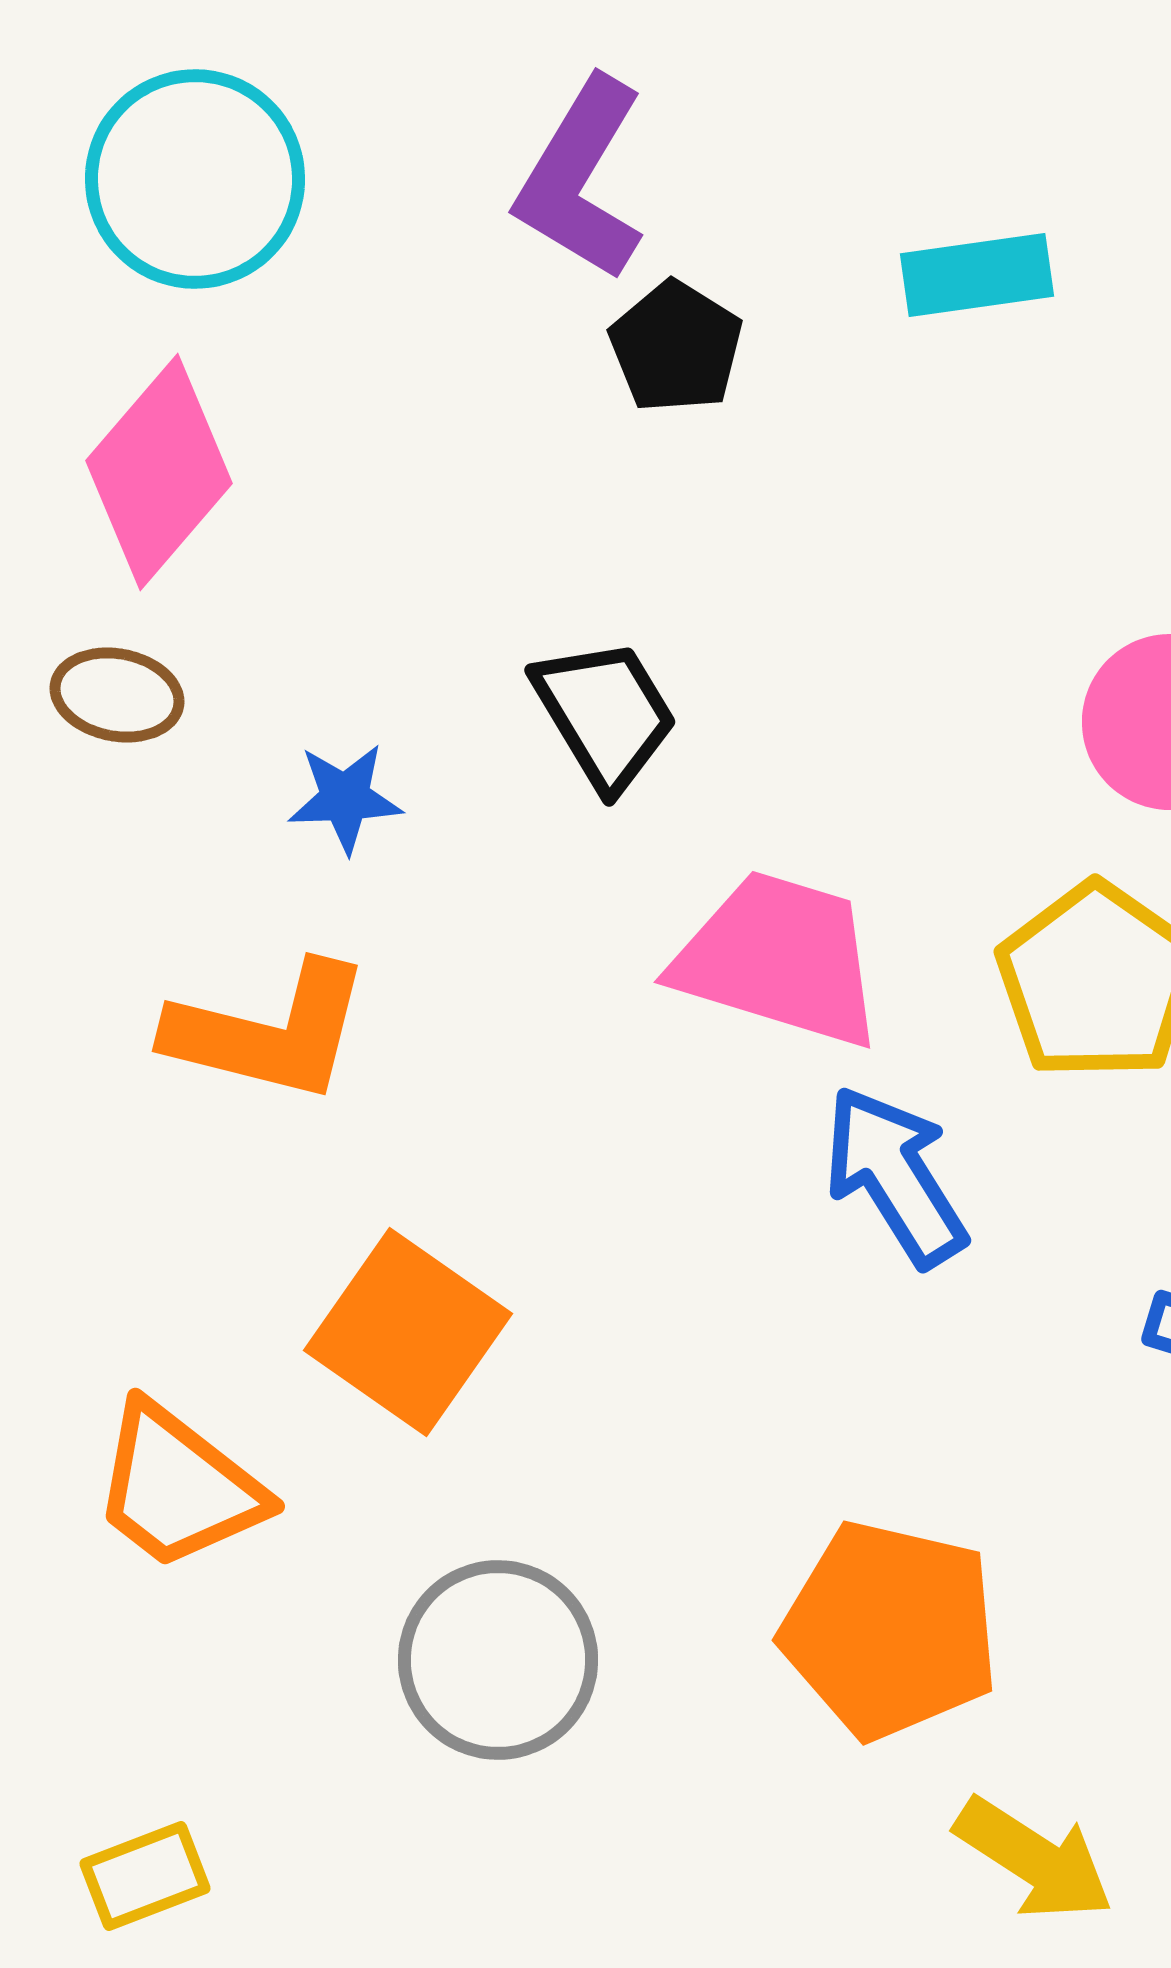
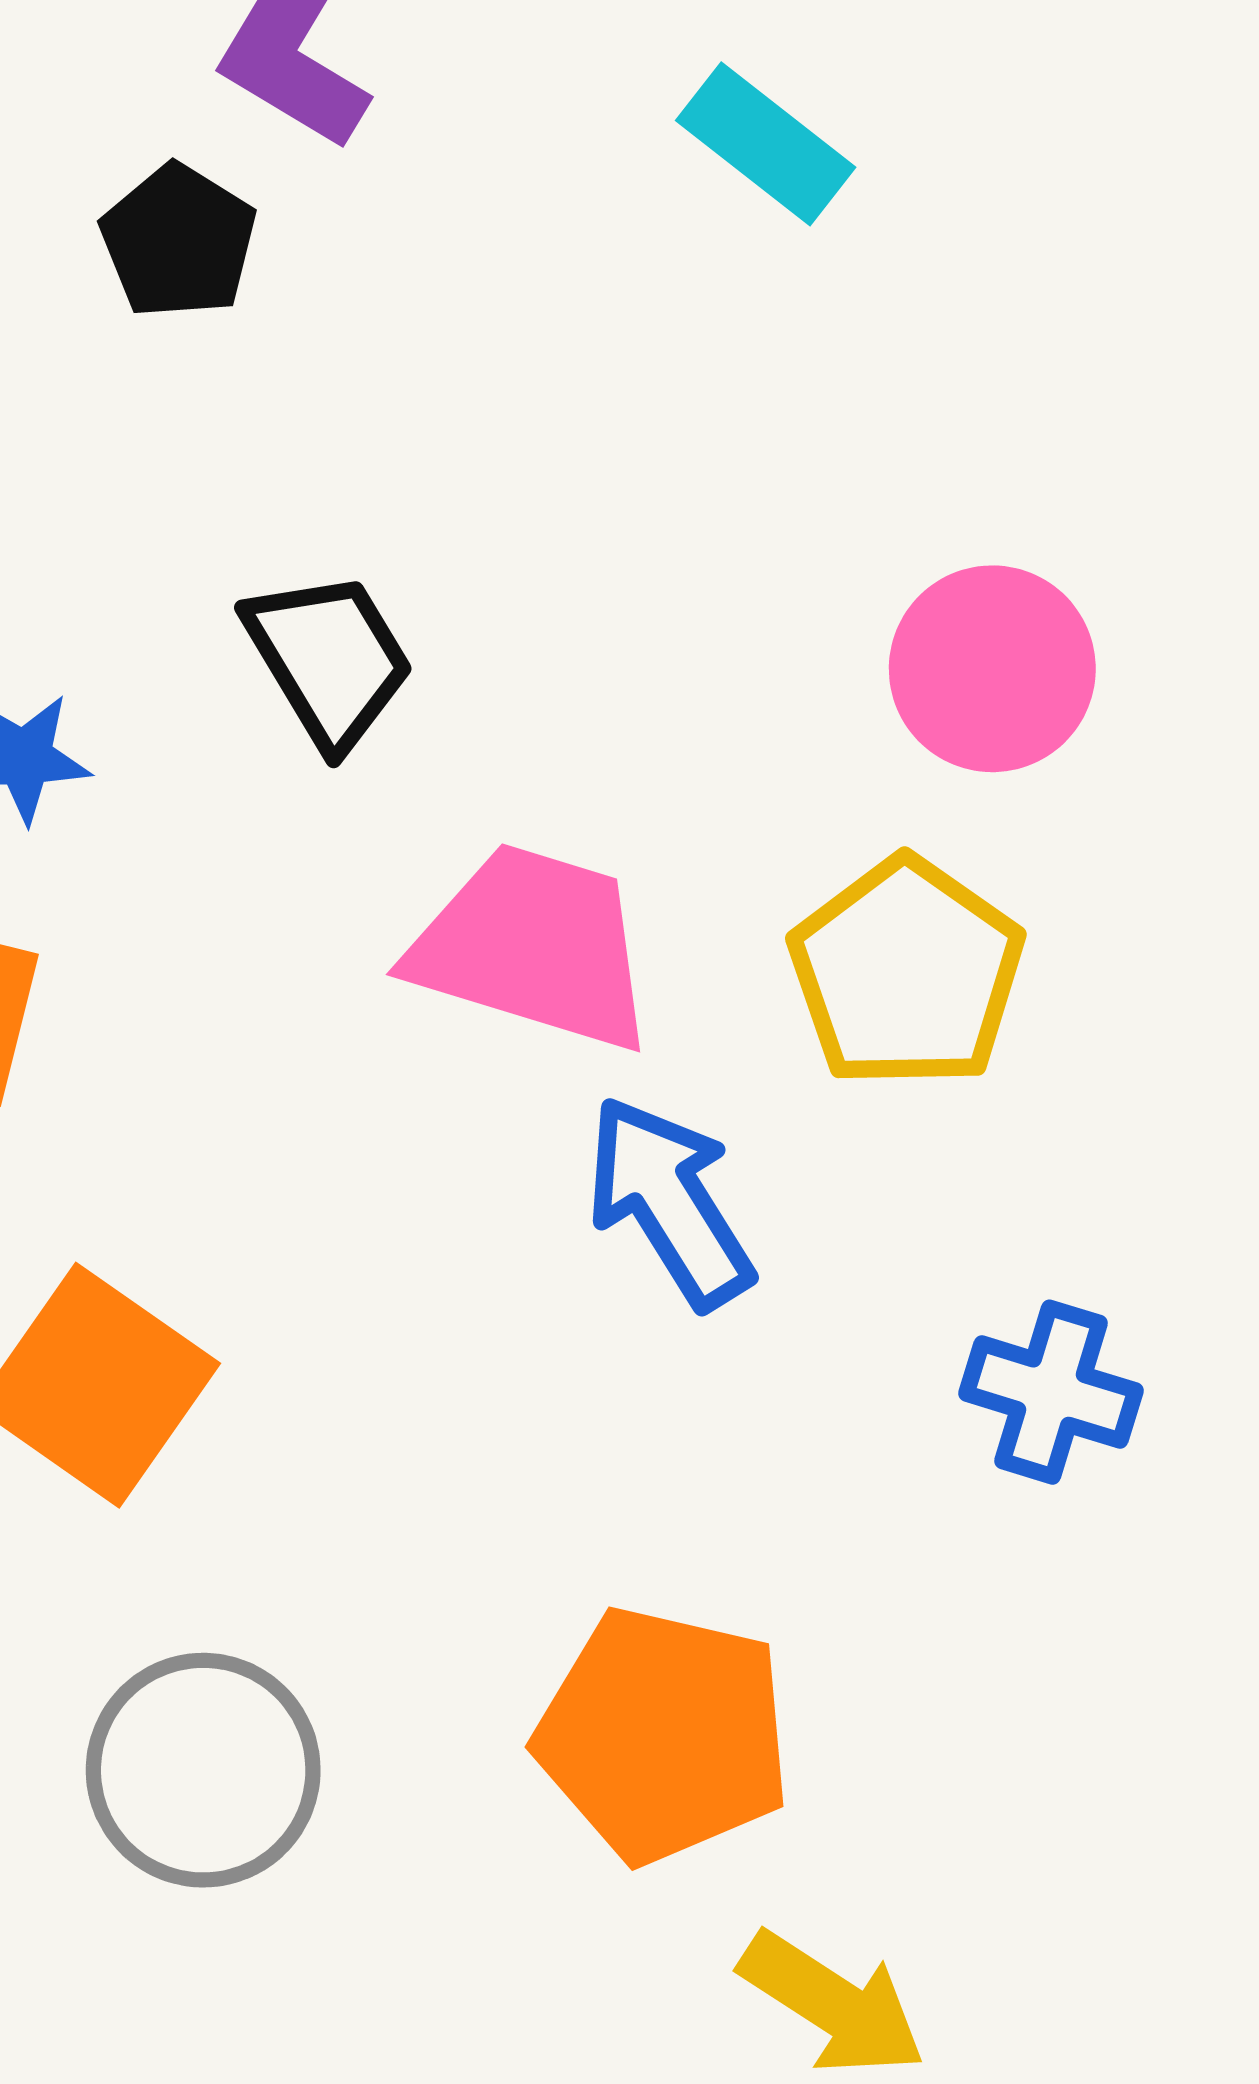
cyan rectangle: (977, 275) -> (766, 144), turned 46
black pentagon: (676, 347) -> (179, 241), moved

